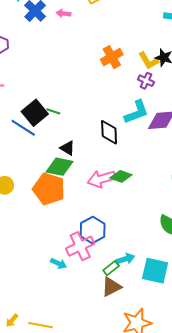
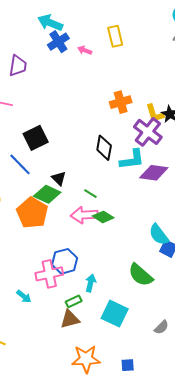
purple cross: (146, 81) -> (148, 132), size x1.8
green line: (53, 111) -> (90, 194), moved
blue line: (23, 128) -> (20, 164), moved
black diamond: (109, 132) -> (104, 148), moved
cyan arrow: (125, 259) -> (91, 283), moved, turned -72
cyan arrow: (59, 263) -> (24, 296), moved

